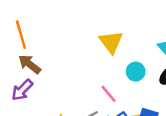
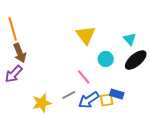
brown arrow: (30, 64) -> (20, 53), turned -150

